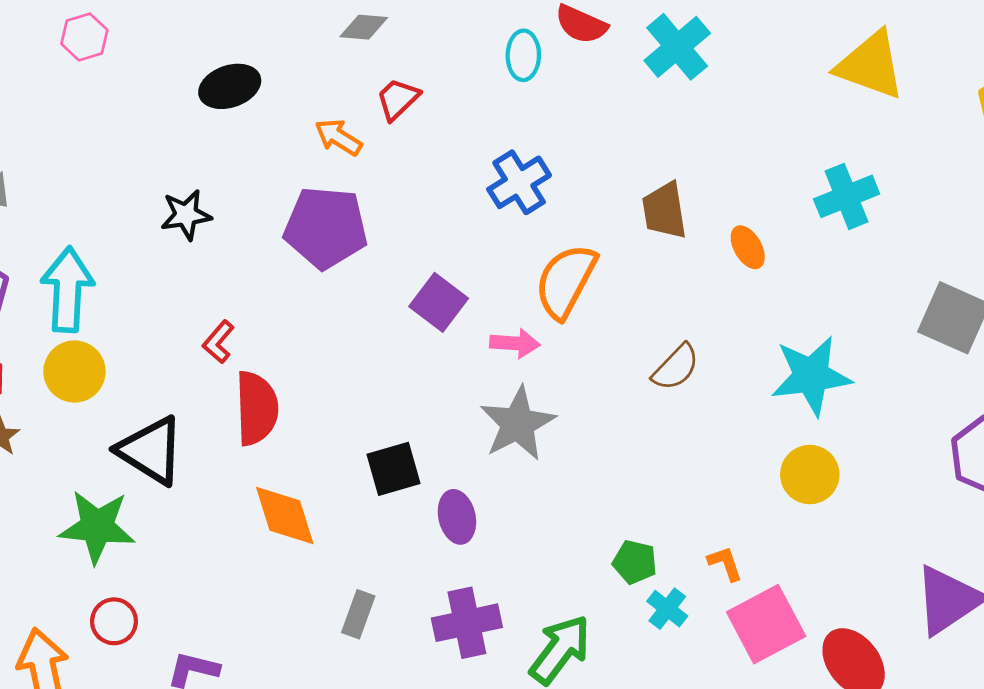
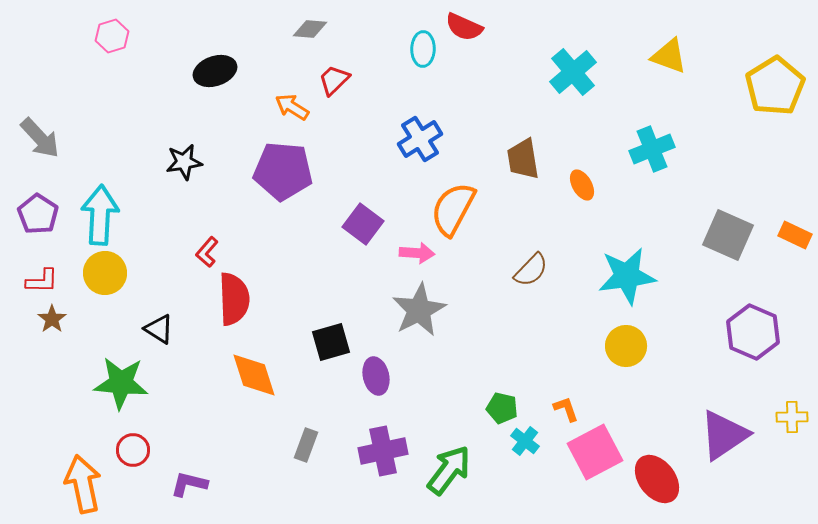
cyan cross: (677, 47) -> (573, 72), moved
yellow triangle: (871, 65) -> (669, 56), size x0.7
black triangle: (151, 451) -> (159, 329), size x0.6

